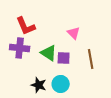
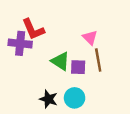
purple cross: (20, 48) -> (20, 43), moved
brown line: (91, 59) -> (98, 60), moved

